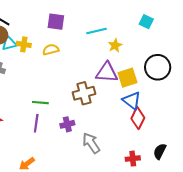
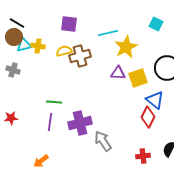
yellow star: (115, 45) -> (126, 47), size x1.6
purple triangle: (107, 72) -> (118, 73), size x0.7
brown cross: (84, 93) -> (80, 56), moved
blue triangle: (132, 100) -> (155, 100), moved
purple cross: (67, 124) -> (80, 123), size x1.6

